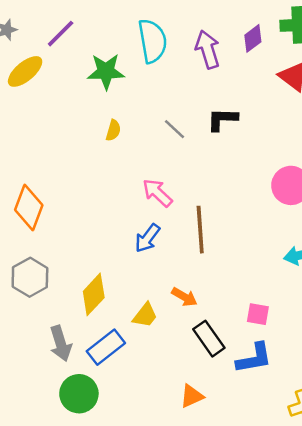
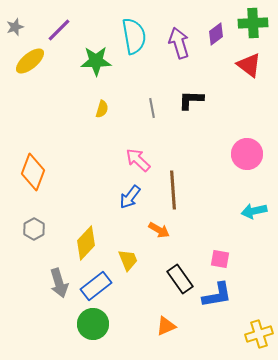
gray line: (175, 129) -> (152, 108), turned 36
gray hexagon: (30, 277) -> (34, 229), size x0.7
orange arrow: (184, 297) -> (159, 230), moved
yellow trapezoid: (145, 315) -> (128, 260), turned -60
green circle: (79, 394) -> (93, 324), moved

